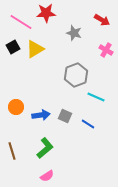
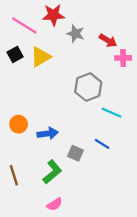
red arrow: (102, 20) -> (108, 41), moved
gray star: (74, 33) -> (75, 34), moved
pink cross: (106, 50) -> (123, 58), turned -32
gray square: (65, 116) -> (75, 153), moved

